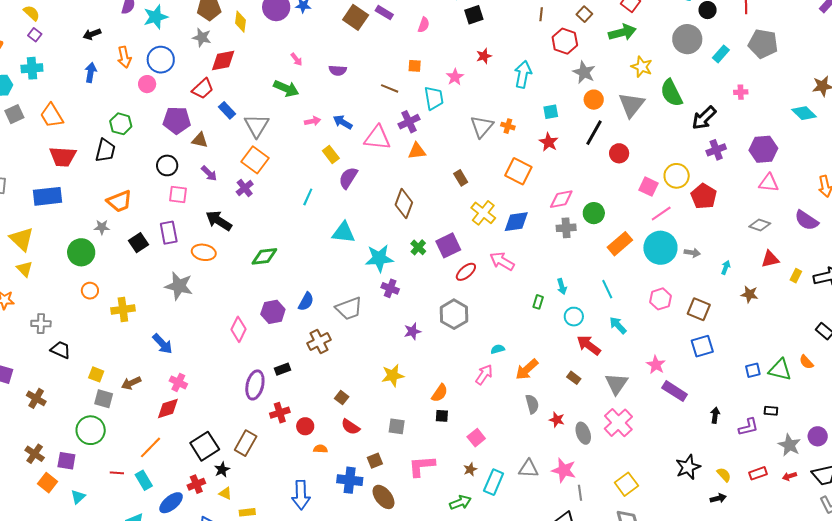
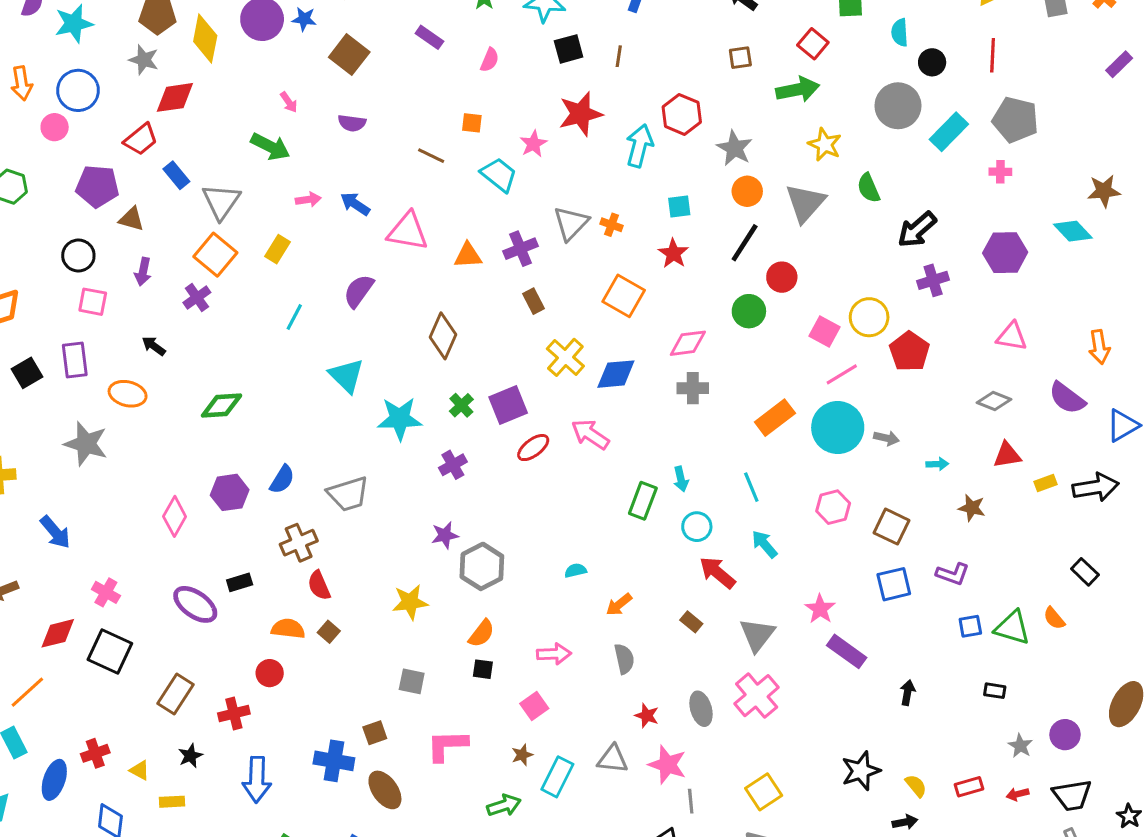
brown line: (541, 14) -> (619, 56), moved
brown square: (584, 14) -> (740, 58), turned 35
brown square: (356, 17) -> (349, 55), moved
yellow diamond: (240, 22) -> (205, 39), size x1.4
red hexagon: (565, 41) -> (682, 114), moved
cyan rectangle: (721, 54) -> (949, 132), size x1.4
red star: (484, 56) -> (581, 114), size x1.8
pink cross: (741, 92) -> (1000, 172), moved
green semicircle: (671, 93) -> (869, 188), size x0.7
cyan trapezoid: (434, 98) -> (499, 175), turned -45
purple cross: (409, 122) -> (521, 249), moved
purple hexagon: (763, 149) -> (1005, 253), moved
yellow rectangle: (331, 154) -> (278, 249), moved, turned 66
purple arrow: (209, 173) -> (143, 272), turned 54
green circle: (594, 213) -> (749, 311), moved
black arrow: (219, 221) -> (154, 346), size x0.6
cyan triangle: (344, 233) -> (346, 376), turned 35
cyan arrow: (726, 267) -> (937, 464), turned 64
yellow rectangle: (796, 276) -> (1046, 483), turned 40
purple cross: (390, 288) -> (453, 465), moved, turned 36
green rectangle: (538, 302) -> (643, 501), size x1.6
gray hexagon: (454, 314) -> (482, 566), moved
orange arrow: (527, 369) -> (619, 605), size x0.7
pink arrow: (484, 375) -> (554, 654), moved, turned 50
pink cross: (178, 382) -> (106, 592), moved
purple ellipse: (255, 385) -> (195, 604), turned -72
red cross: (280, 413) -> (234, 713), moved
red star: (557, 420) -> (647, 716), moved
red semicircle: (350, 427) -> (319, 585), moved, turned 30
purple L-shape: (748, 427) -> (953, 574), moved, turned 30
gray star: (789, 445) -> (1020, 746), size x0.7
black square: (205, 446) -> (110, 651), moved, turned -36
orange semicircle: (320, 449) -> (288, 629), moved, size x1.5
black star: (222, 470) -> (190, 756), moved
blue ellipse: (171, 503) -> (54, 780), turned -35

